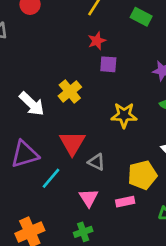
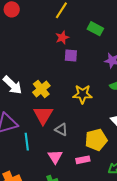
green rectangle: (141, 17) -> (95, 29), moved
yellow cross: (70, 91) -> (41, 89), moved
cyan line: (51, 178) -> (27, 142), turned -48

